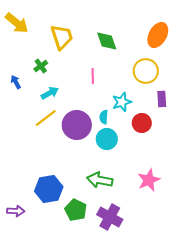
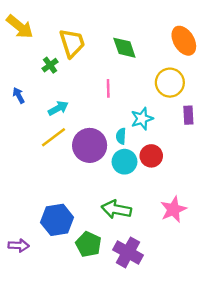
orange ellipse: (158, 35) -> (184, 41), turned -60
green cross: (41, 66) -> (50, 65), moved
red circle: (142, 123) -> (151, 156), moved

